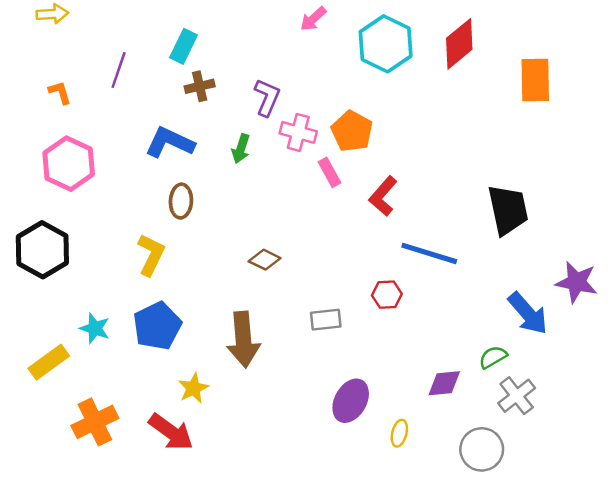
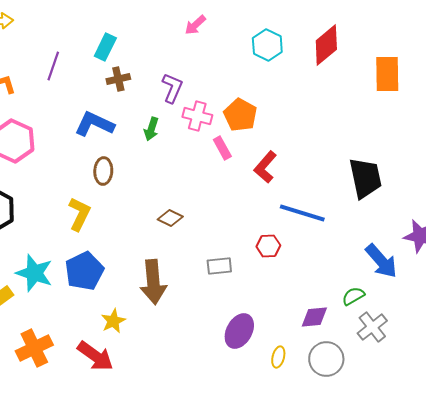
pink arrow: (313, 19) -> (195, 25), moved
cyan hexagon: (386, 44) -> (267, 45), size x0.7
cyan star: (95, 328) -> (34, 273), size x1.5
gray circle: (482, 449) -> (326, 359), moved

